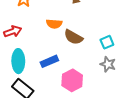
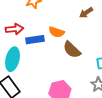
blue rectangle: (49, 61) -> (35, 40), moved

